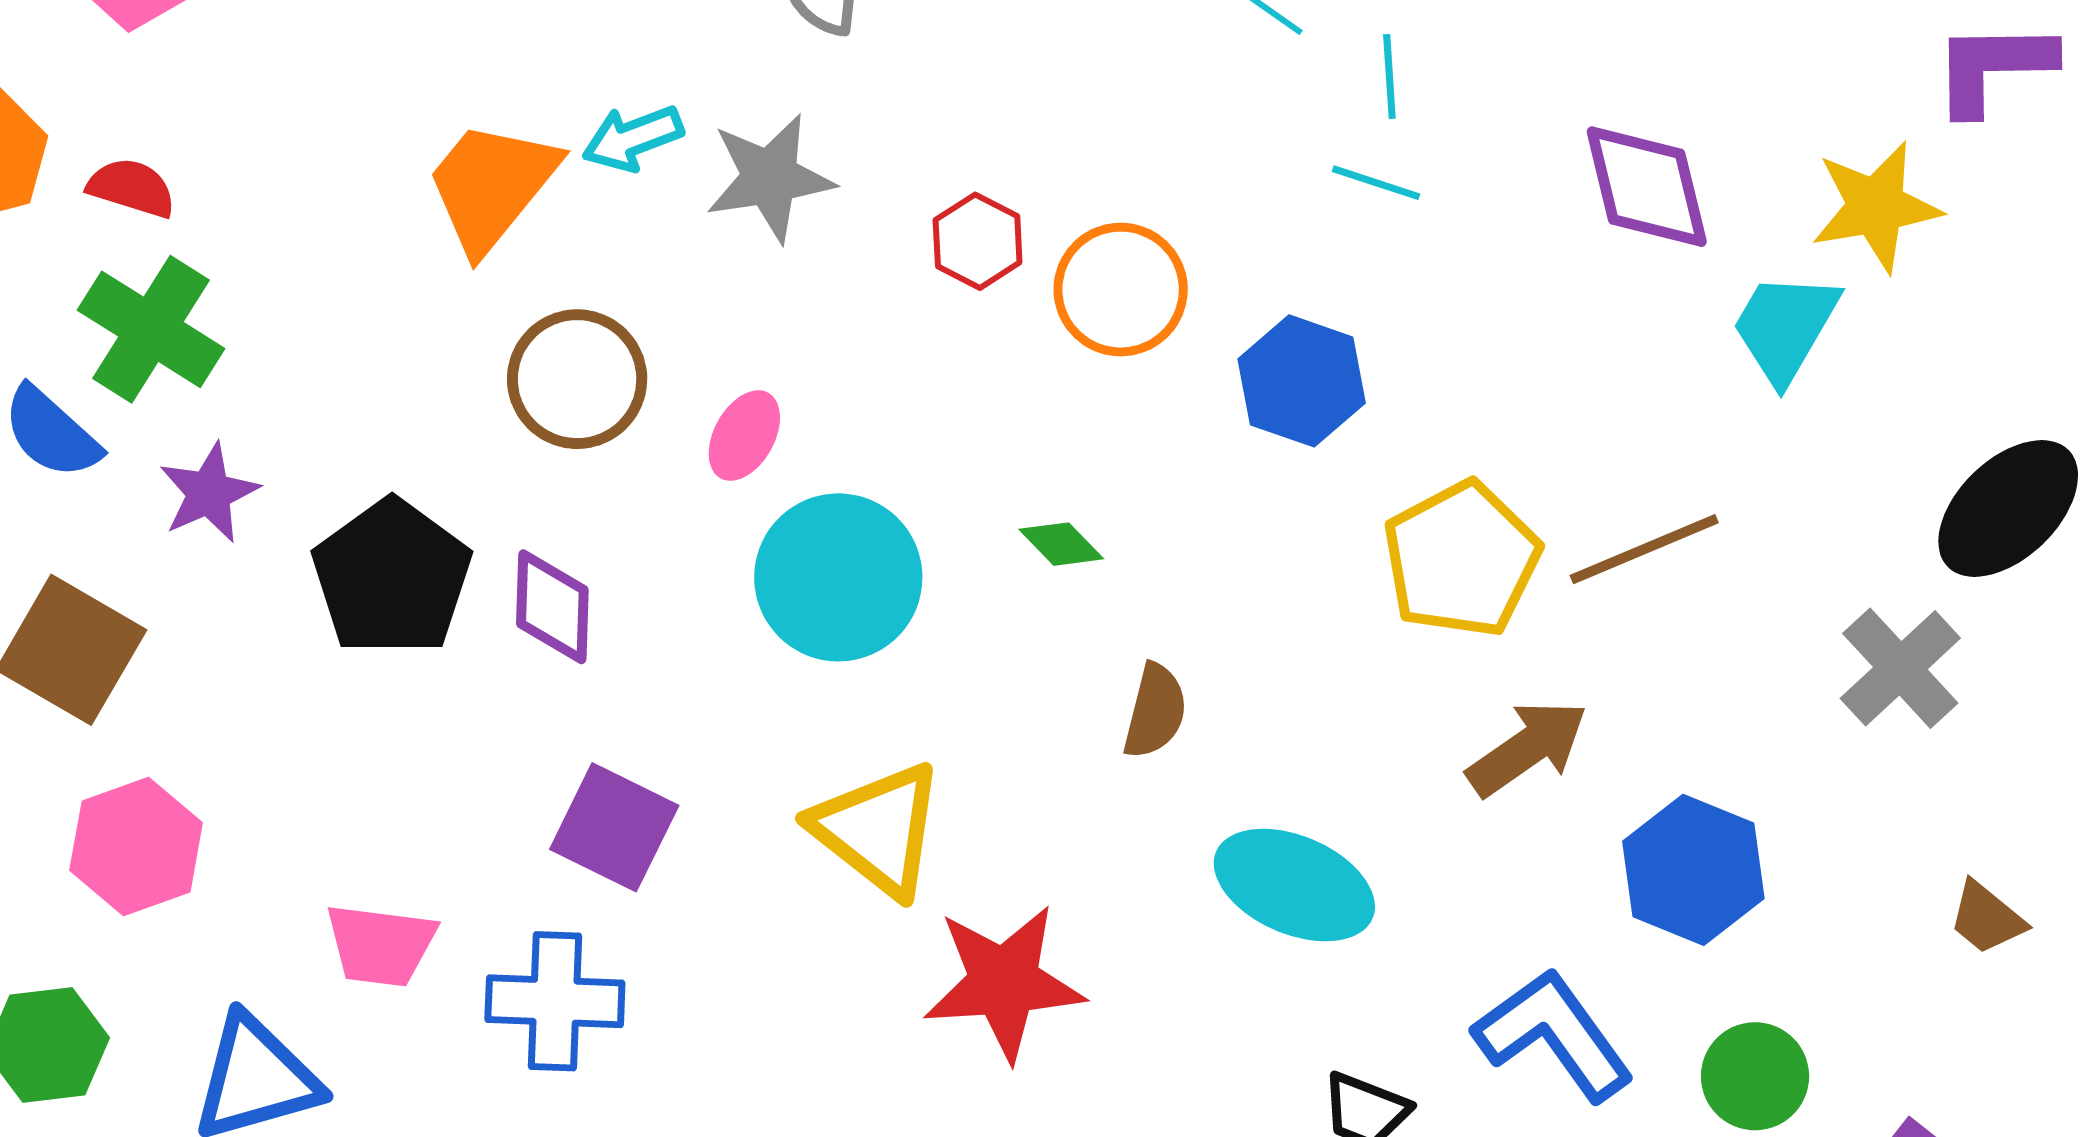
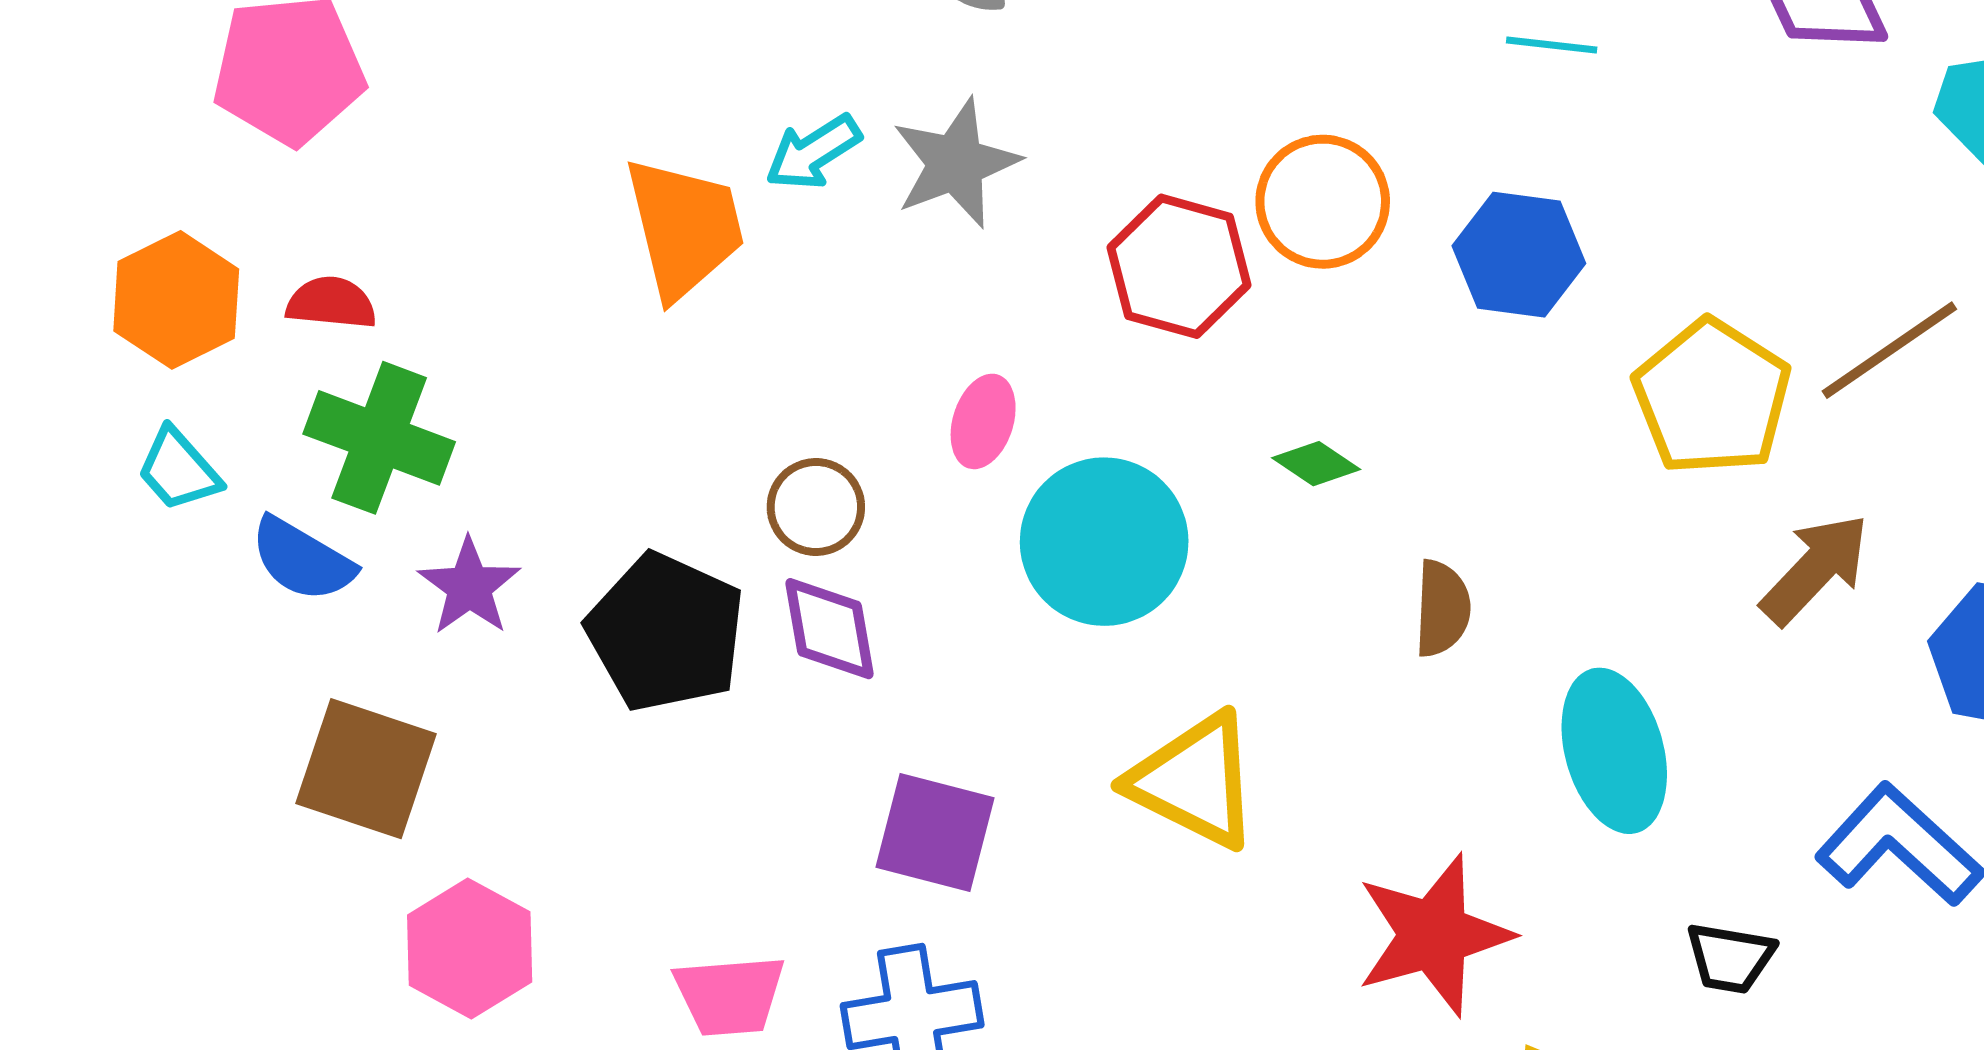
orange trapezoid: (492, 186) -> (684, 228), turned 139
red hexagon: (978, 241) -> (1179, 266), moved, size x1.5
brown circle: (577, 379) -> (816, 507), moved, size x0.7
cyan ellipse: (1294, 885) -> (1614, 751), turned 63
red star: (1004, 982) -> (1434, 935), moved

